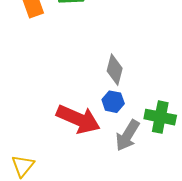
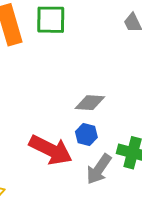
gray diamond: (115, 70) -> (90, 103), turned 76

